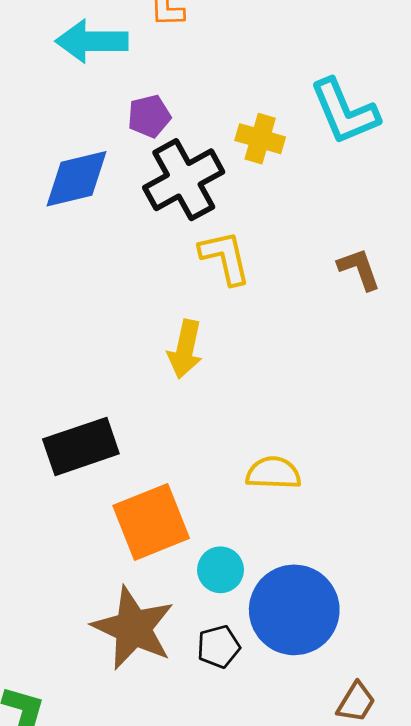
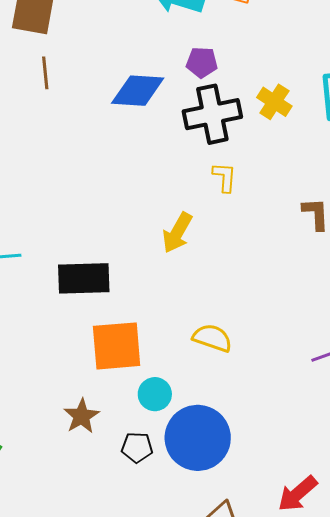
yellow L-shape: (225, 257) -> (225, 177), size x0.7
brown star: (133, 628) -> (81, 416), size x0.6

